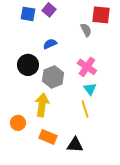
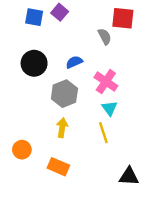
blue semicircle: (50, 44) -> (74, 62), moved
black circle: (28, 65) -> (34, 63), moved
yellow arrow: (42, 105) -> (62, 128), moved, size x0.7
black triangle: (75, 145) -> (129, 176), moved

